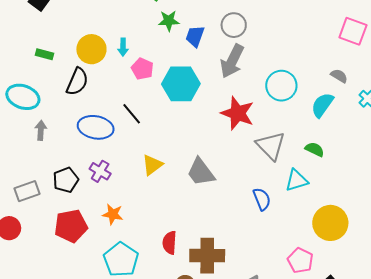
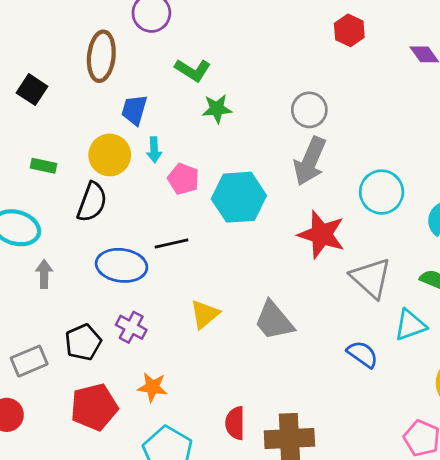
blue trapezoid: (195, 36) -> (134, 110), moved
black line: (132, 114) -> (171, 243), turned -60
blue semicircle: (262, 199) -> (363, 354), turned -30

